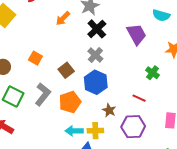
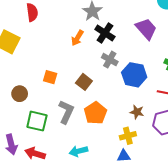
orange arrow: (63, 18) -> (77, 38), moved
blue hexagon: (96, 82) -> (134, 75), moved
cyan arrow: (74, 131) -> (78, 151), moved

